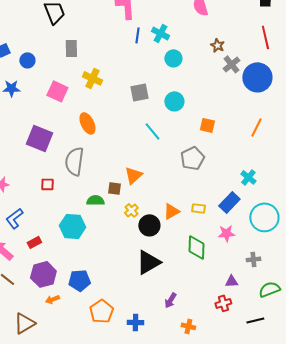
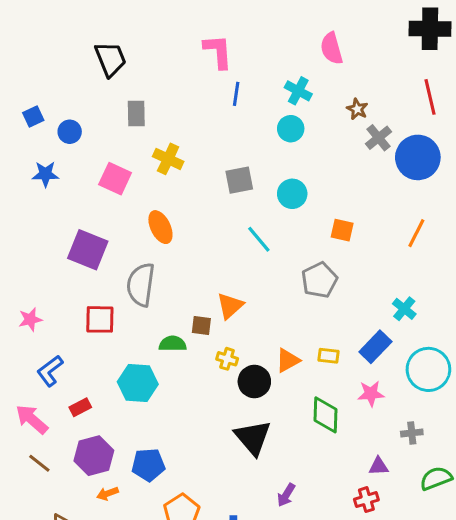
cyan cross: (160, 33) -> (298, 91), moved
red square: (47, 184) -> (100, 319), size x1.5
yellow cross: (131, 210) -> (227, 359), turned -32
black triangle: (148, 262) -> (253, 438), turned -40

